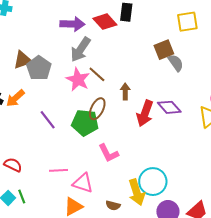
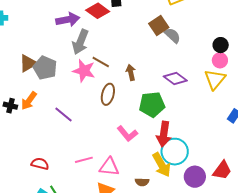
red arrow: (145, 113) -> (164, 134), moved
green pentagon: (85, 123) -> (152, 104), moved

